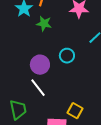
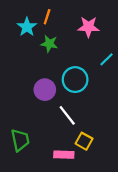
cyan circle: (67, 56) -> (75, 80), size x1.5
white line: (38, 88) -> (67, 115), moved

